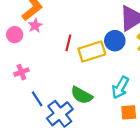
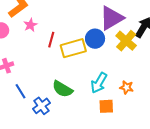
pink star: (35, 26) -> (30, 25), moved
blue cross: (60, 114) -> (41, 106), size x0.7

